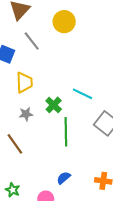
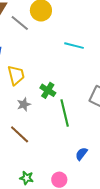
gray line: (32, 41) -> (20, 23), moved
cyan line: (82, 94) -> (74, 46), moved
blue semicircle: (64, 178) -> (81, 154), moved

